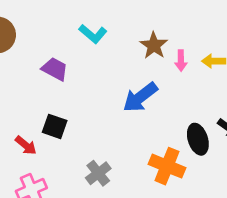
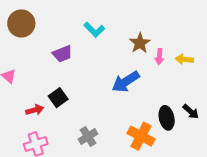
purple trapezoid: (55, 69) -> (62, 54), turned 125
black square: (55, 126) -> (58, 98), turned 30
red arrow: (26, 145) -> (35, 110), turned -60

